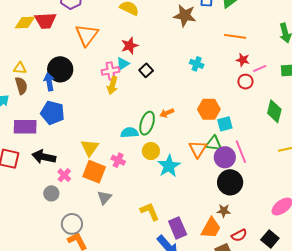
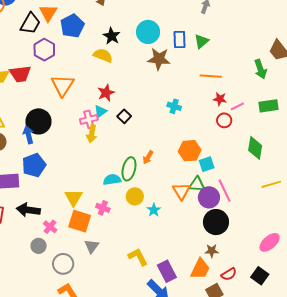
blue pentagon: (53, 113) -> (34, 165), turned -30
orange arrow: (167, 113) -> (148, 157), turned -32
cyan star: (169, 166) -> (154, 210), size x0.6
gray circle: (72, 224) -> (63, 264), moved

